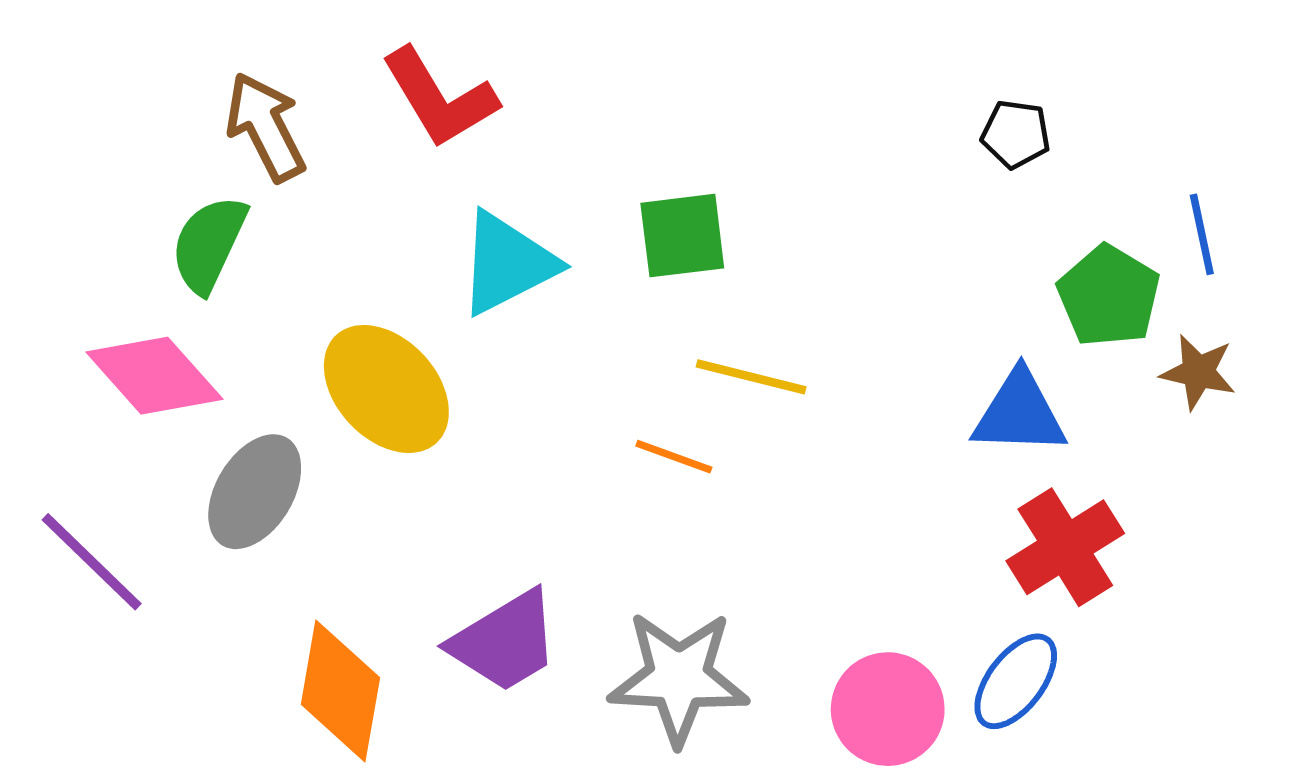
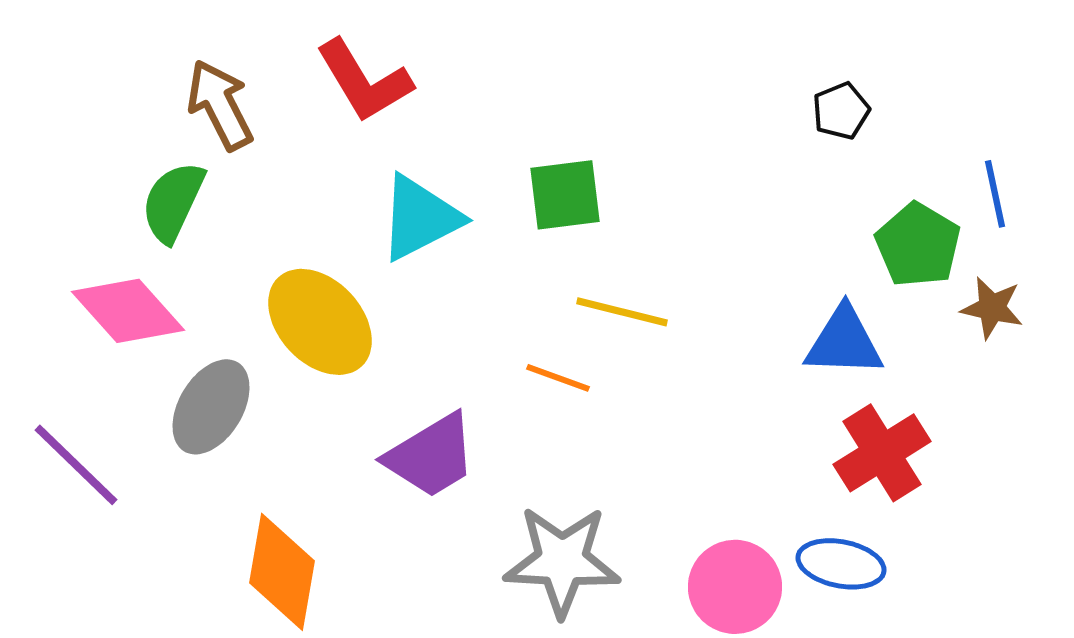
black pentagon: (1016, 134) -> (841, 111), turned -30
purple trapezoid: (505, 641) -> (431, 456), moved
blue ellipse: (1016, 681) -> (841, 564), turned 64

